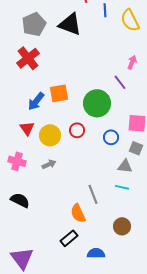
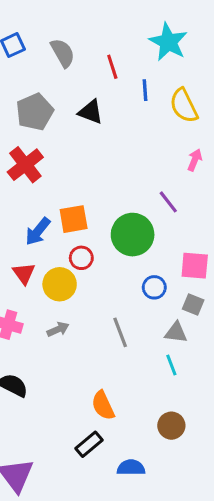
black triangle: (70, 24) -> (91, 112), size x0.7
pink arrow: (132, 62) -> (195, 160), moved
red circle: (77, 130) -> (81, 258), moved
cyan line: (122, 187) -> (171, 365), turned 56
gray line: (93, 194) -> (120, 332), moved

